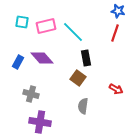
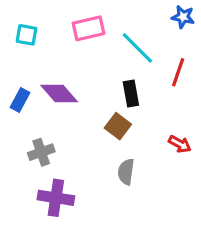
pink rectangle: (46, 26) -> (88, 28), moved
cyan line: (73, 32) -> (137, 48), moved
red line: (115, 33) -> (178, 72), moved
gray cross: (31, 94) -> (41, 152), turned -35

